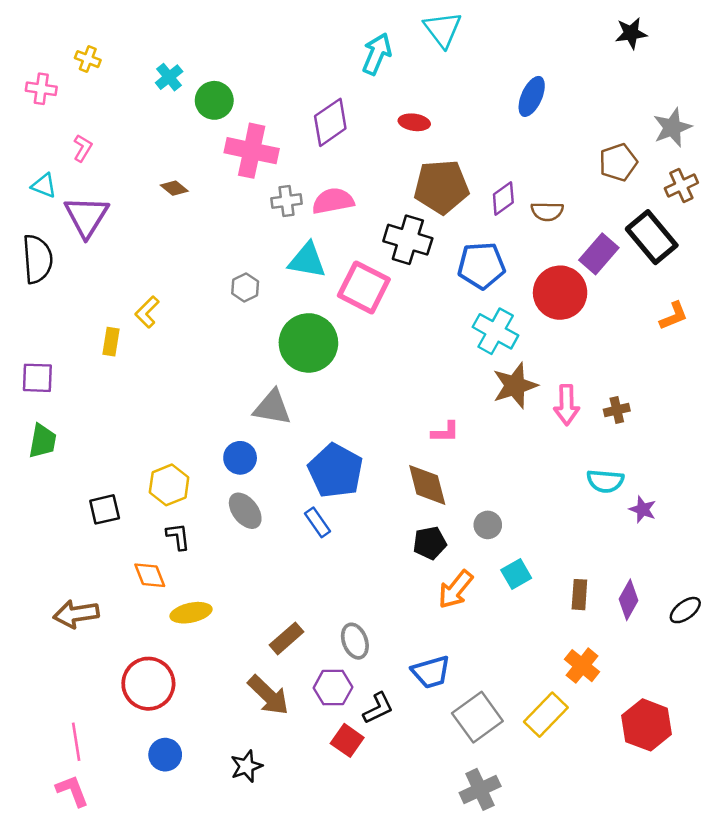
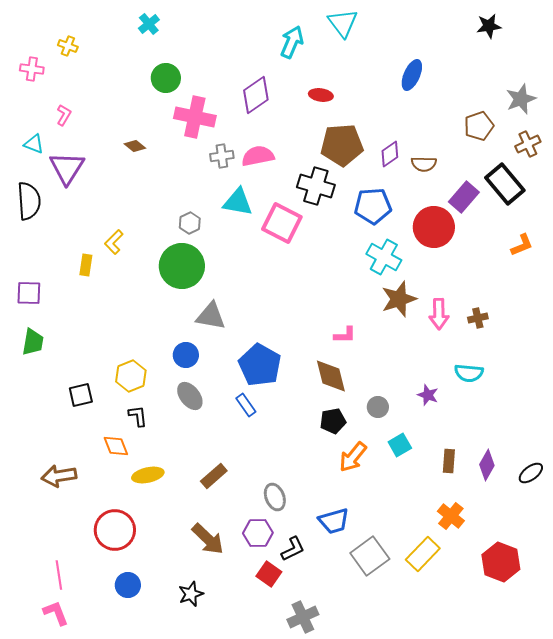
cyan cross: (169, 77) -> (149, 24), moved
green circle: (308, 343) -> (182, 266), moved
purple star: (643, 509) -> (428, 395), moved
brown rectangle: (286, 638) -> (214, 476), moved
gray cross: (480, 789) -> (303, 617), moved

